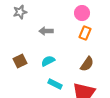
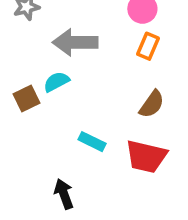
gray arrow: (46, 31) -> (75, 42), size x1.6
cyan semicircle: (48, 61) -> (56, 82), moved

